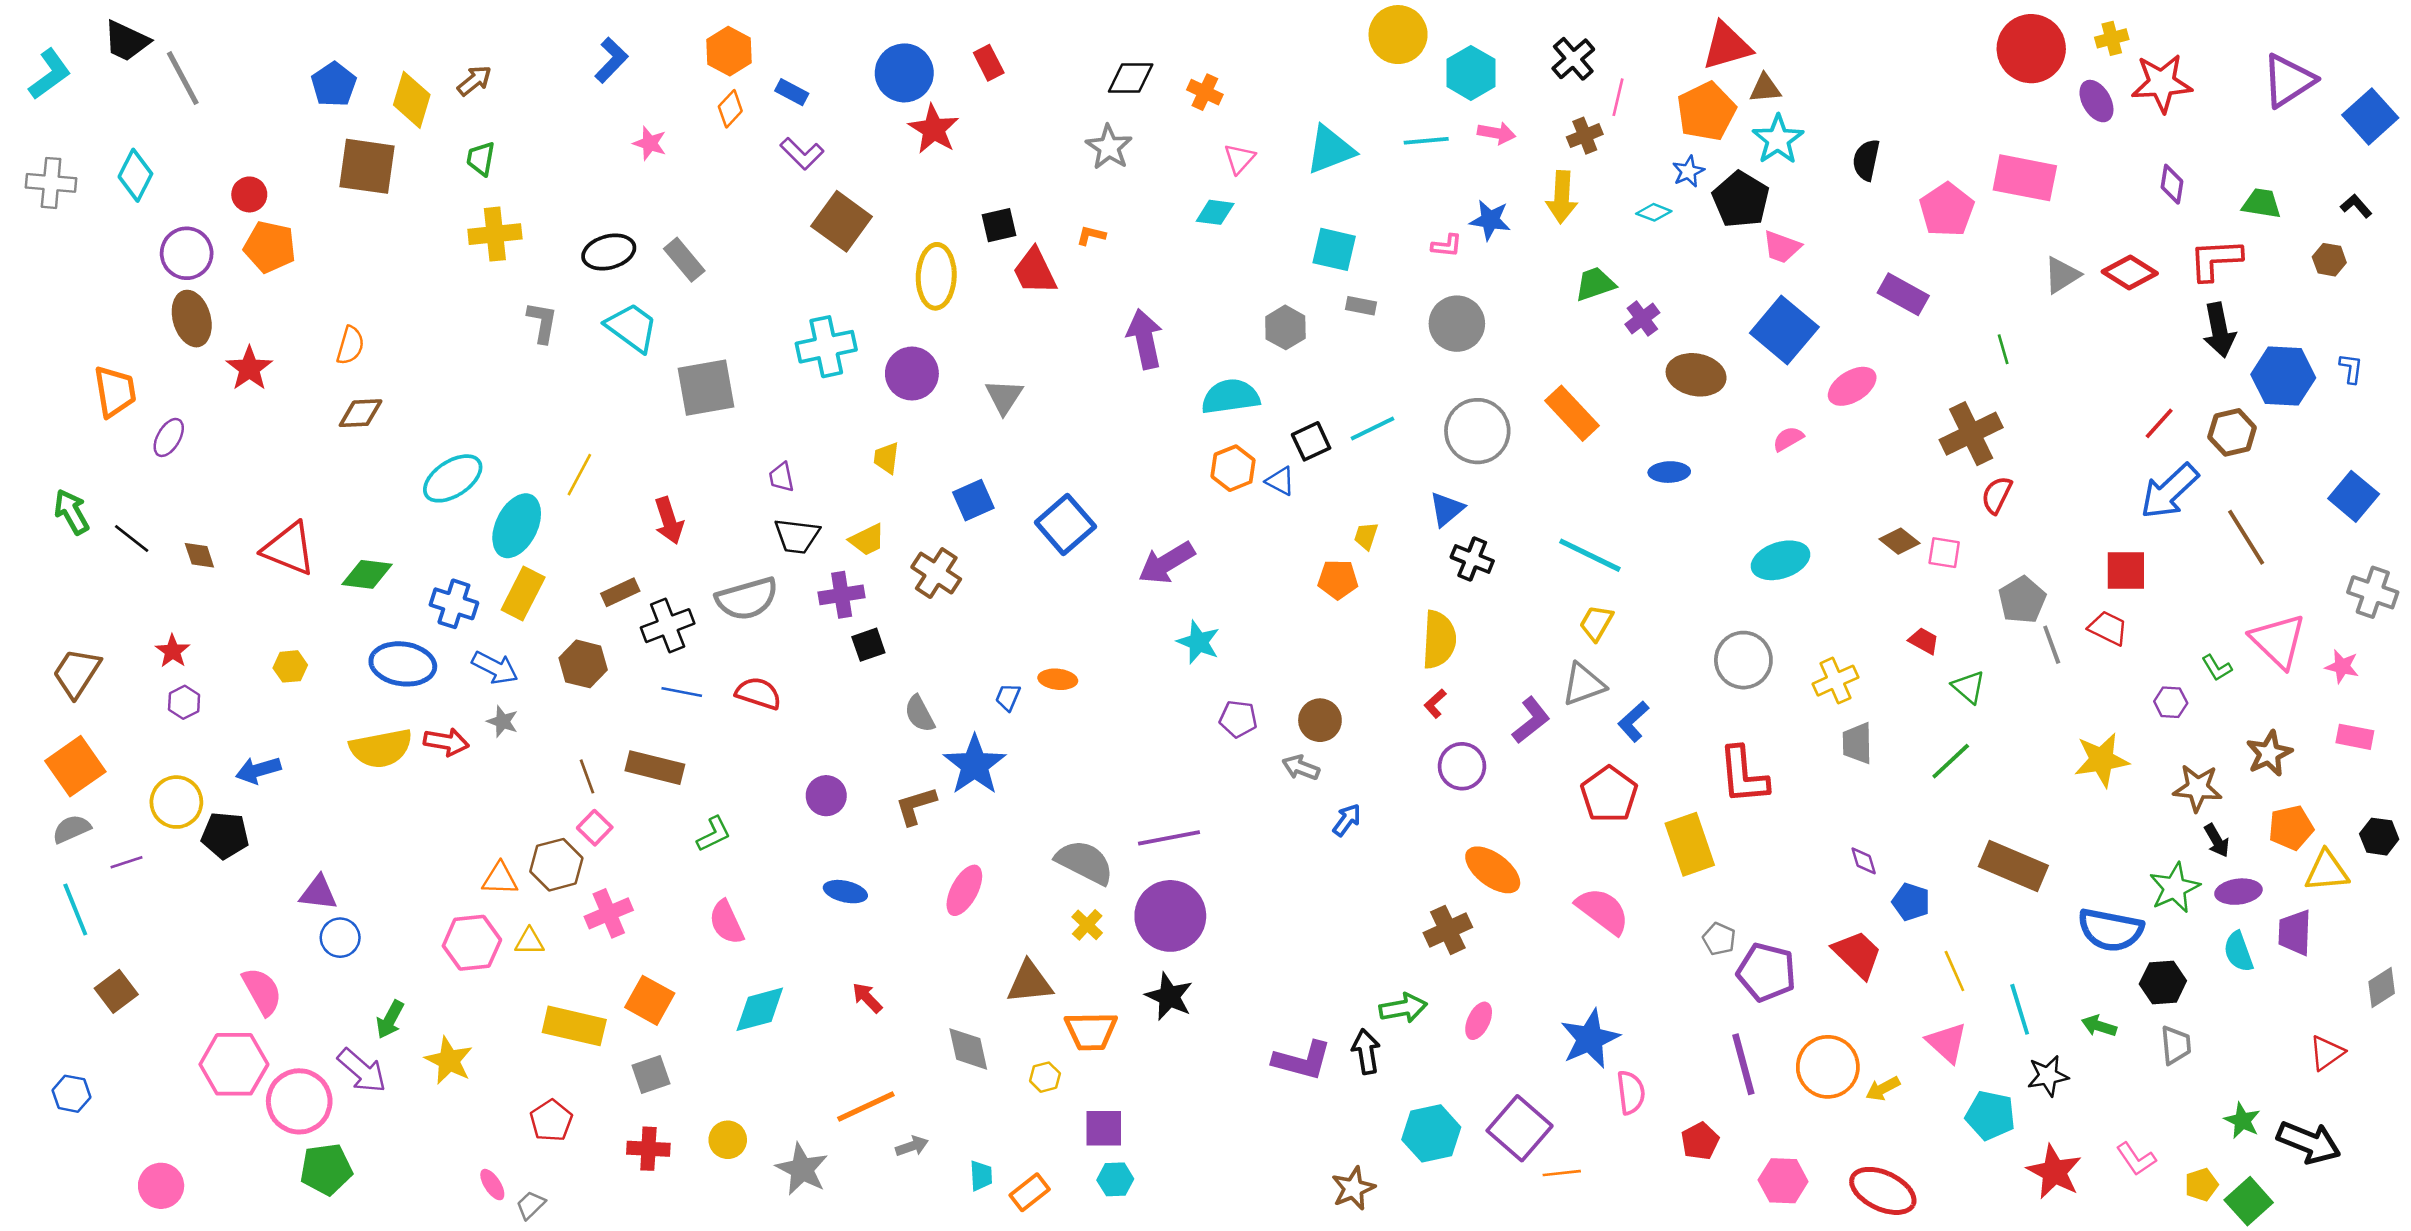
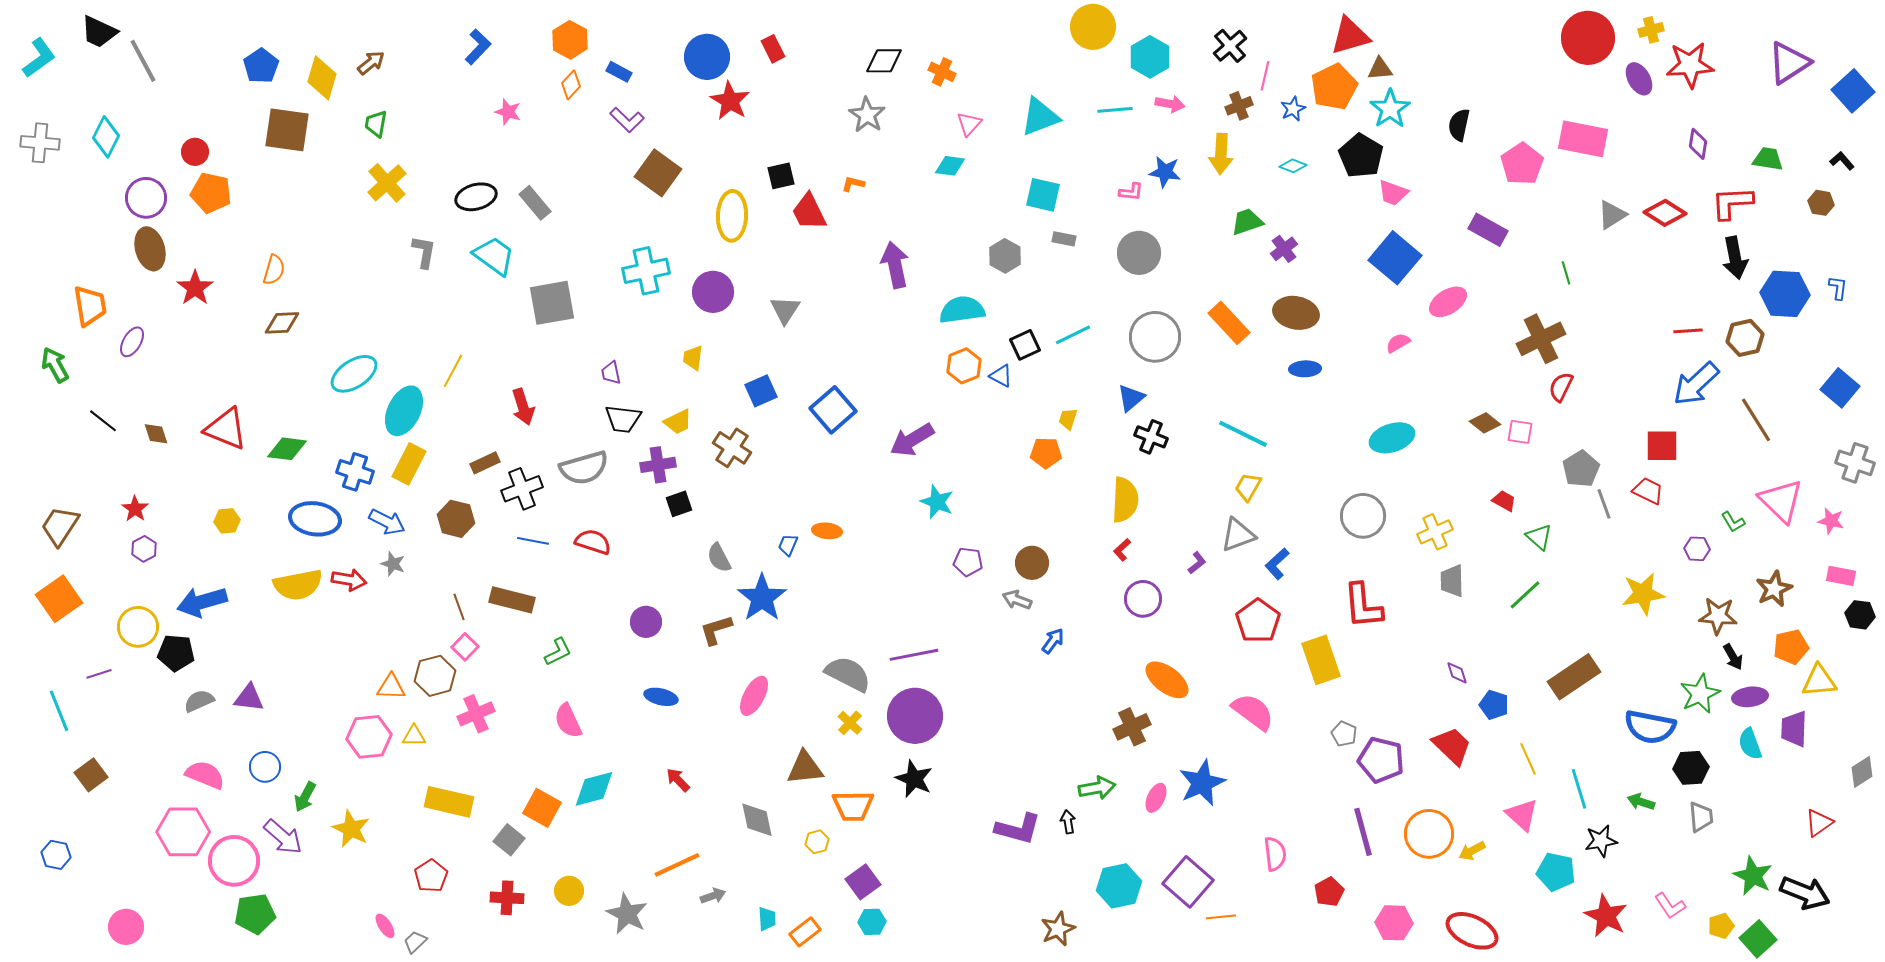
blue star: (1688, 171) -> (1293, 109), moved
yellow cross: (495, 234) -> (387, 183), turned -36
brown ellipse: (1696, 375) -> (1296, 313), moved
red line: (2159, 423) -> (1688, 331), turned 44
green arrow: (71, 512) -> (55, 365), moved
purple L-shape: (1531, 720) -> (1197, 563), size x0.6
blue arrow: (258, 770) -> (202, 602), size x1.4
gray semicircle: (71, 829) -> (199, 701), moved
black hexagon: (2379, 837) -> (1860, 615), moved
brown rectangle: (2013, 866) -> (1574, 677), turned -57
blue circle: (340, 938) -> (265, 767), moved
pink semicircle: (262, 991) -> (205, 775), turned -39
orange square: (650, 1000) -> (542, 808), moved
blue star: (1590, 1039) -> (1202, 783), moved
black arrow: (1366, 1052) -> (1068, 822), size x0.7
gray square: (651, 1075) -> (509, 840), turned -32
green star: (2242, 1121) -> (1753, 876), size x1.4
purple square: (1104, 1128) -> (863, 882), turned -36

